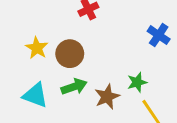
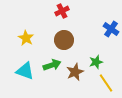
brown circle: (70, 54) -> (64, 40), moved

